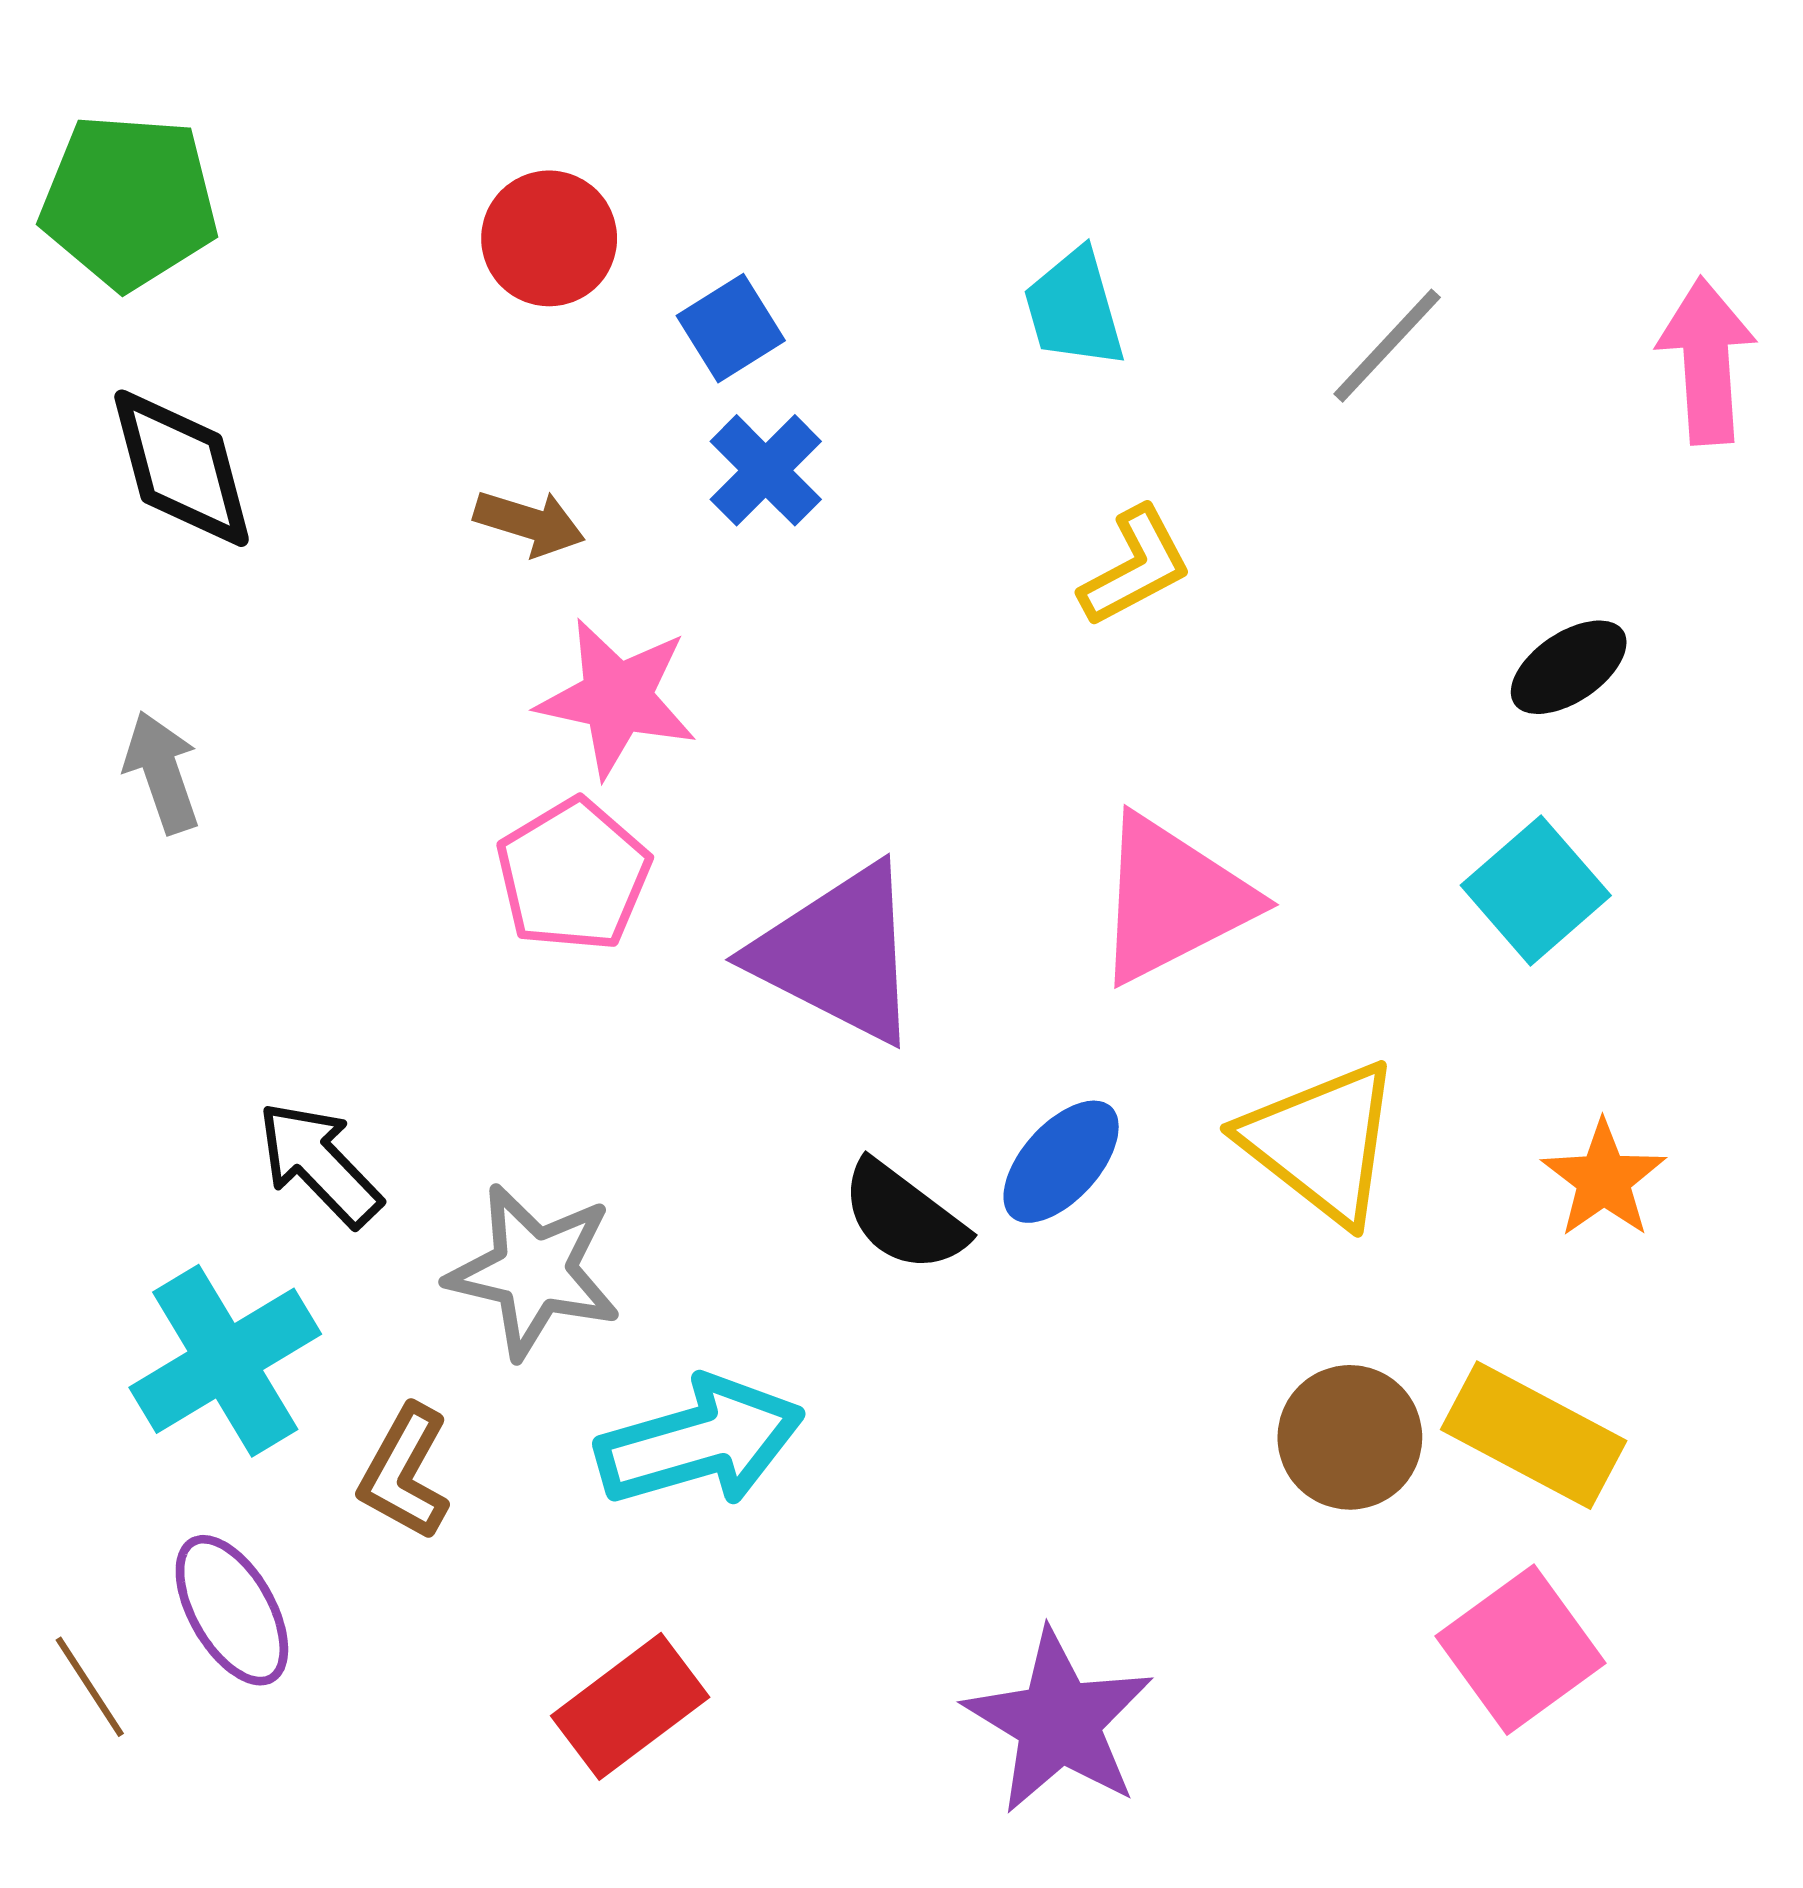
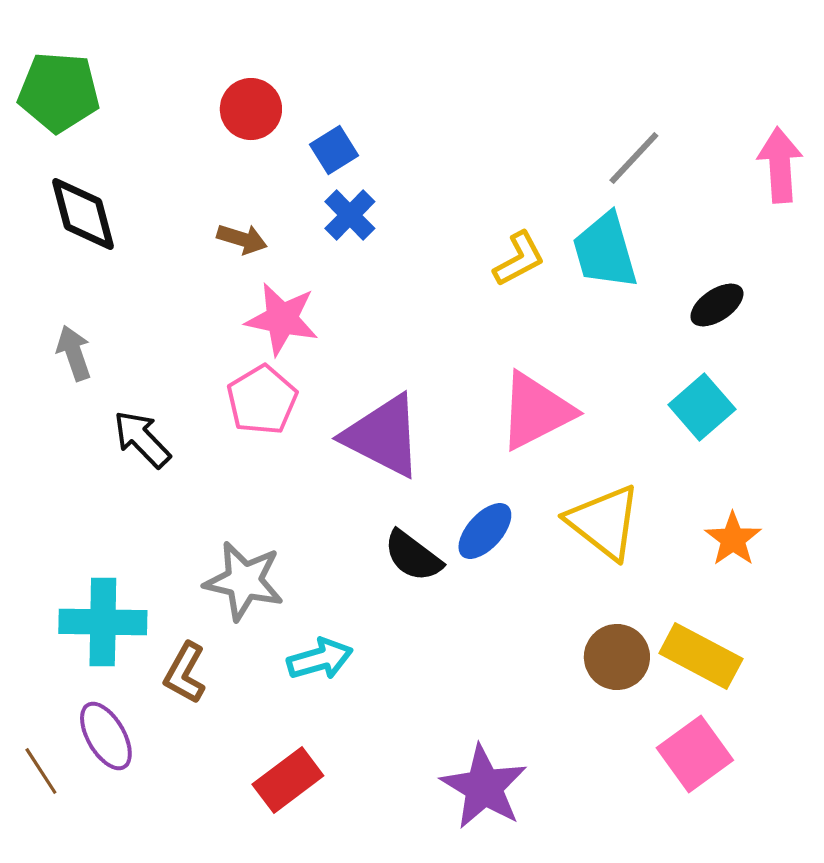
cyan trapezoid: (1074, 308) -> (605, 251), moved, size x1.4
black arrow: (319, 1164) -> (142, 439), moved
cyan cross: (225, 1361) -> (103, 622), turned 32
cyan arrow: (700, 1442) -> (320, 659), size x0.7

